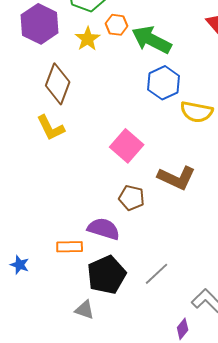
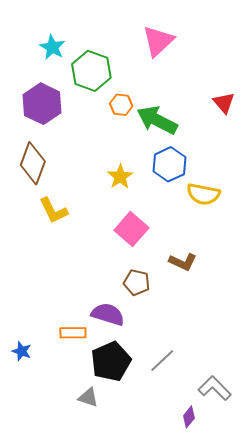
yellow star: (88, 39) -> (120, 177), moved
brown diamond: (58, 84) -> (33, 163), moved
brown L-shape: (177, 178) -> (183, 262), size x0.7

